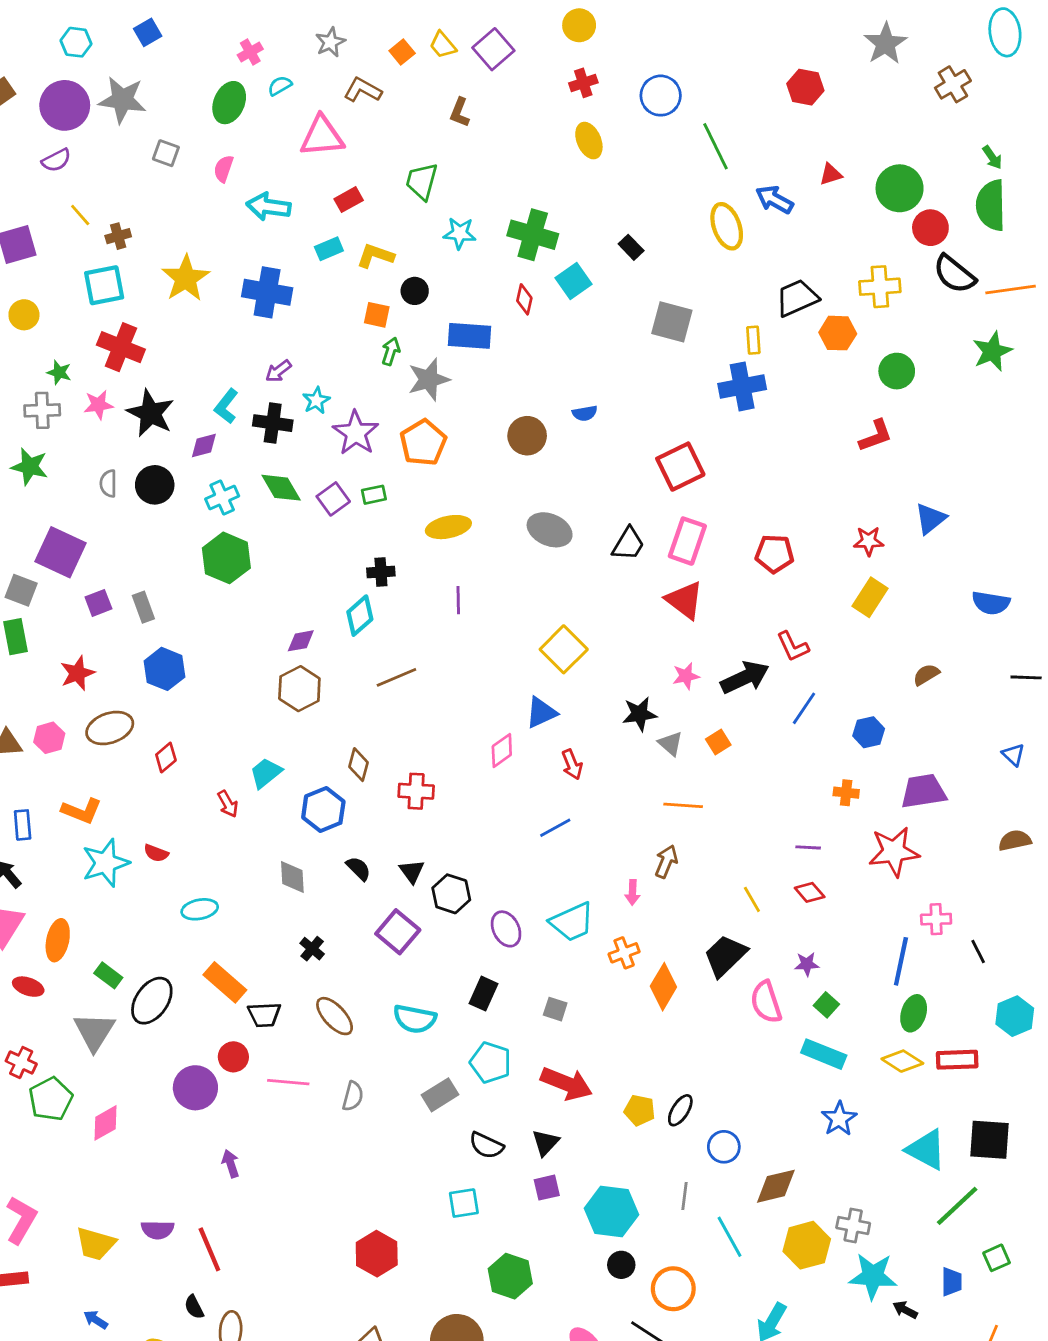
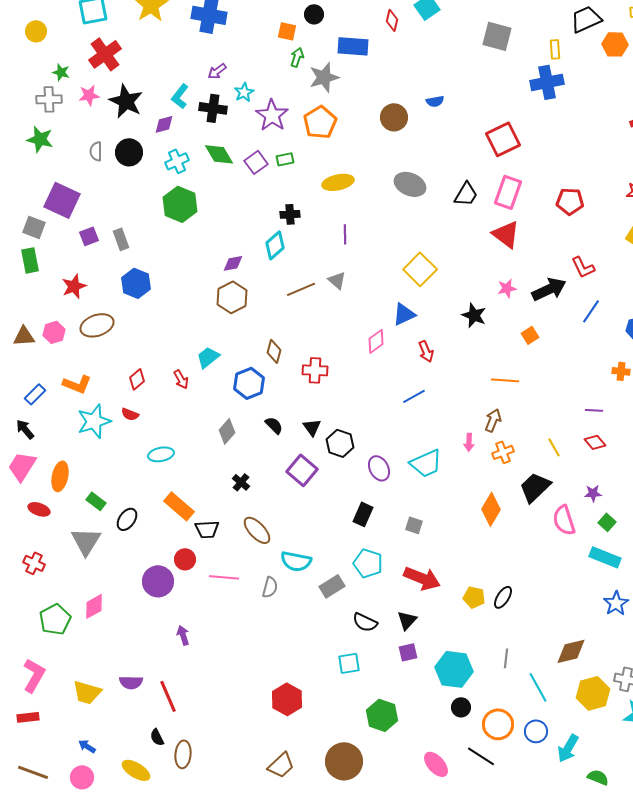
red cross: (121, 347) -> (105, 54), turned 32
black star: (640, 714) -> (474, 315), turned 30
gray triangle: (670, 743) -> (337, 280), moved
red diamond: (166, 758) -> (137, 379), moved
blue rectangle: (23, 825) -> (35, 394), turned 50
gray diamond: (292, 877) -> (227, 431), turned 45
orange cross: (624, 953) -> (503, 452), moved
black ellipse: (152, 1001) -> (127, 519), size x0.7
cyan semicircle: (415, 1019) -> (296, 561), moved
green pentagon: (51, 1099) -> (55, 619), moved
blue circle: (724, 1147) -> (536, 731), moved

